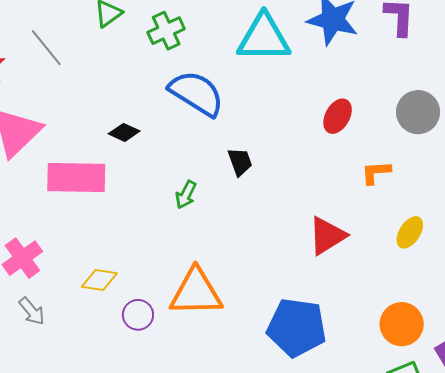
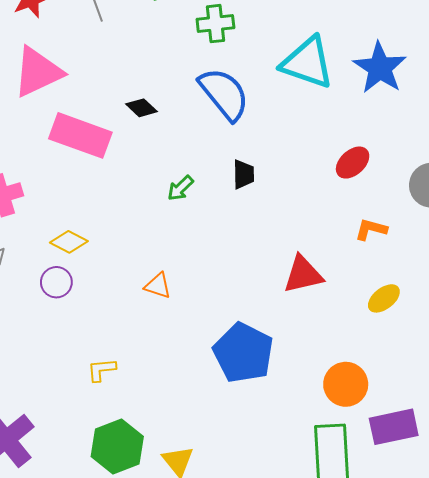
orange triangle: (196, 292) -> (158, 286), size x0.5
purple circle: (138, 315) -> (56, 282), moved

